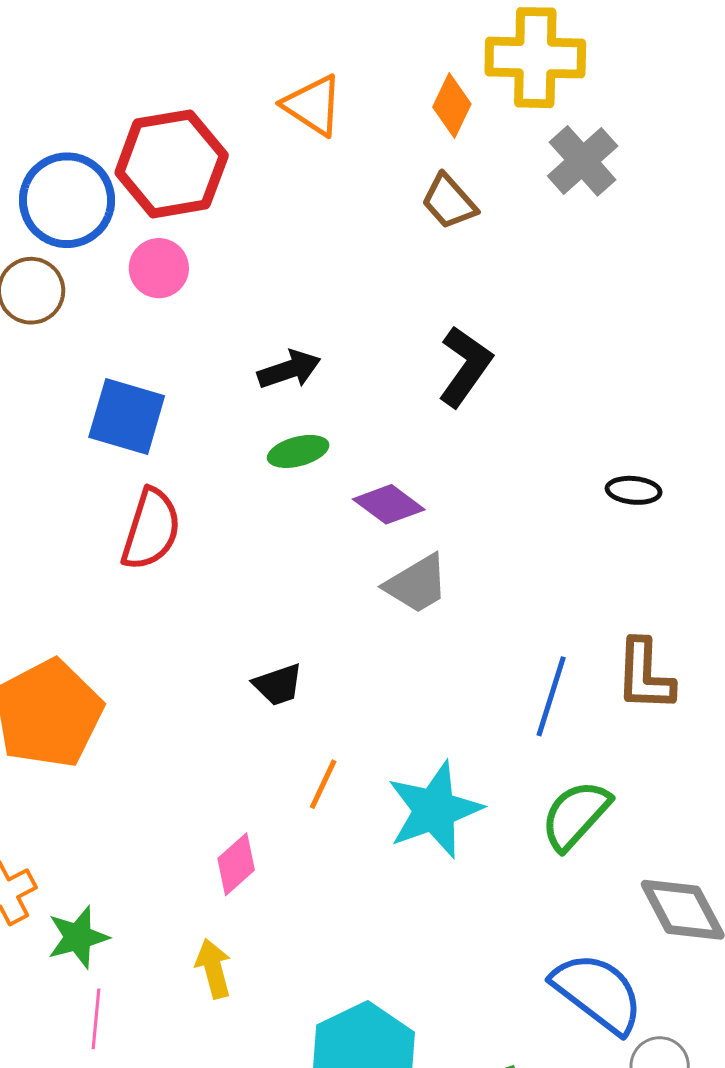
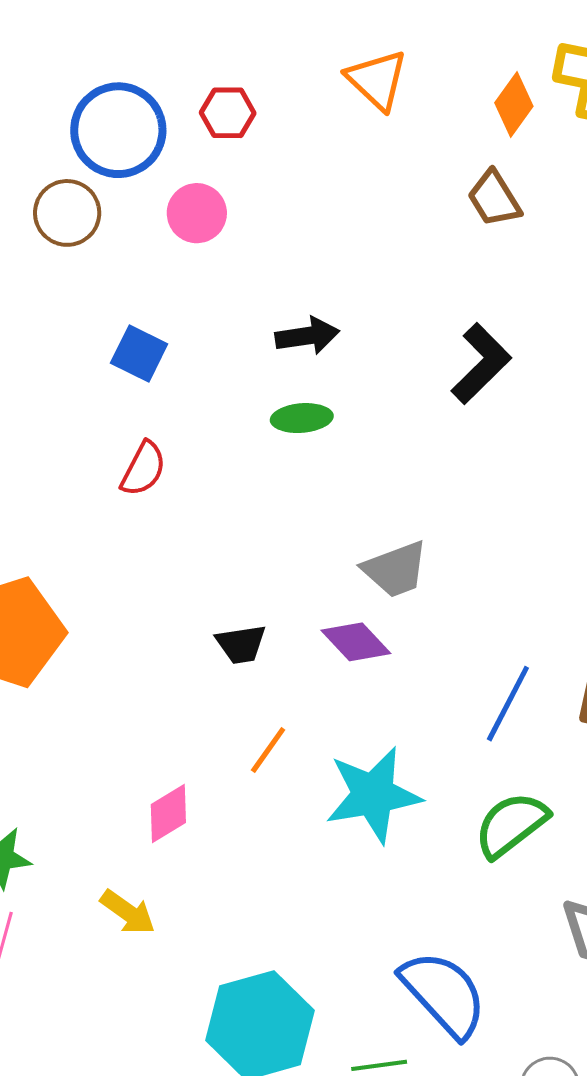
red hexagon: (172, 164) -> (228, 113), size x0.5
blue square: (127, 417) -> (139, 354), size x0.7
purple diamond: (389, 504) -> (356, 642), moved
red semicircle: (151, 529) -> (143, 469), size x0.7
yellow arrow: (213, 969) -> (128, 912), turned 130
blue semicircle: (598, 993) -> (444, 994), moved

